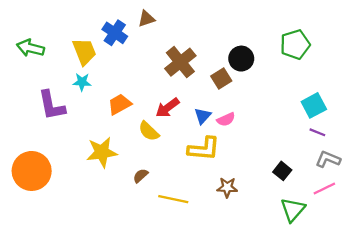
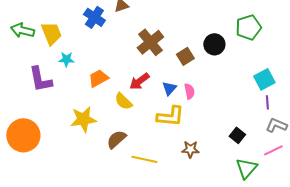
yellow trapezoid: (84, 52) -> (51, 33), moved
black circle: (241, 59) -> (214, 44), moved
pink semicircle: (226, 119) -> (189, 91), turned -77
purple line: (317, 132) -> (267, 102), turned 64
brown semicircle: (141, 176) -> (116, 139), size x1.5

